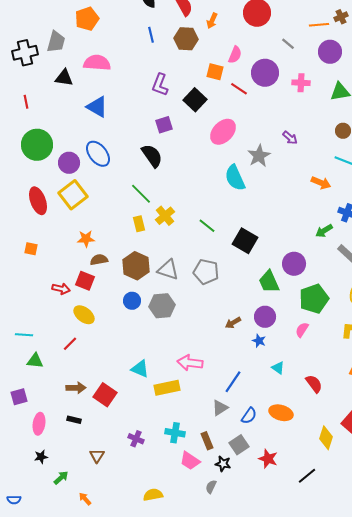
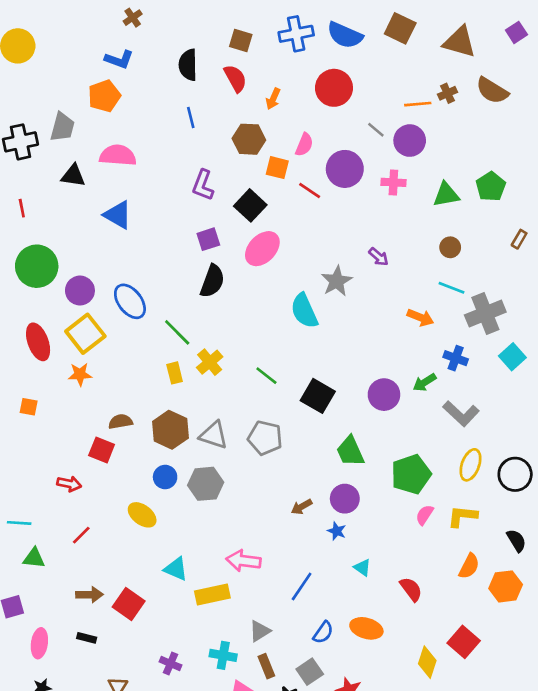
brown hexagon: (186, 39) -> (249, 139), moved
purple circle: (330, 52) -> (410, 141), moved
pink ellipse: (223, 132) -> (262, 249), moved
blue ellipse: (98, 154) -> (130, 301), moved
black semicircle: (152, 156) -> (212, 281), moved, turned 55
orange star: (86, 239) -> (80, 374), moved
purple circle: (294, 264) -> (384, 395), moved
red arrow: (61, 289) -> (69, 484), moved
yellow ellipse: (84, 315) -> (142, 515), moved
pink semicircle: (302, 330) -> (425, 515), moved
gray triangle: (220, 408) -> (260, 631), moved

